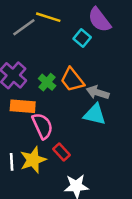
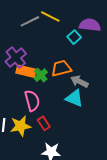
purple semicircle: (99, 20) -> (90, 25), turned 125
orange trapezoid: (72, 80) -> (61, 68), turned 105
green cross: (47, 82) -> (41, 75), moved
orange rectangle: (23, 106) -> (26, 71), moved

